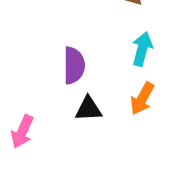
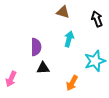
orange arrow: (142, 99) -> (72, 83), moved

